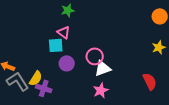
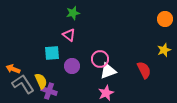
cyan square: (56, 45) -> (52, 53), moved
yellow semicircle: (36, 78) -> (41, 81), turned -56
red semicircle: (150, 81) -> (144, 70), moved

